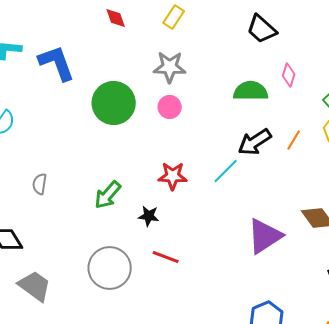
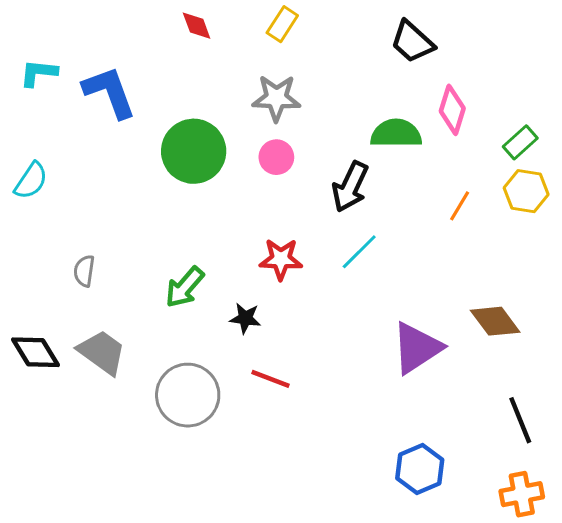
pink diamond: (289, 75) -> (452, 110), size x1.4
black arrow: (255, 142) -> (350, 187), moved, turned -32
gray trapezoid: (35, 286) -> (102, 352), moved

